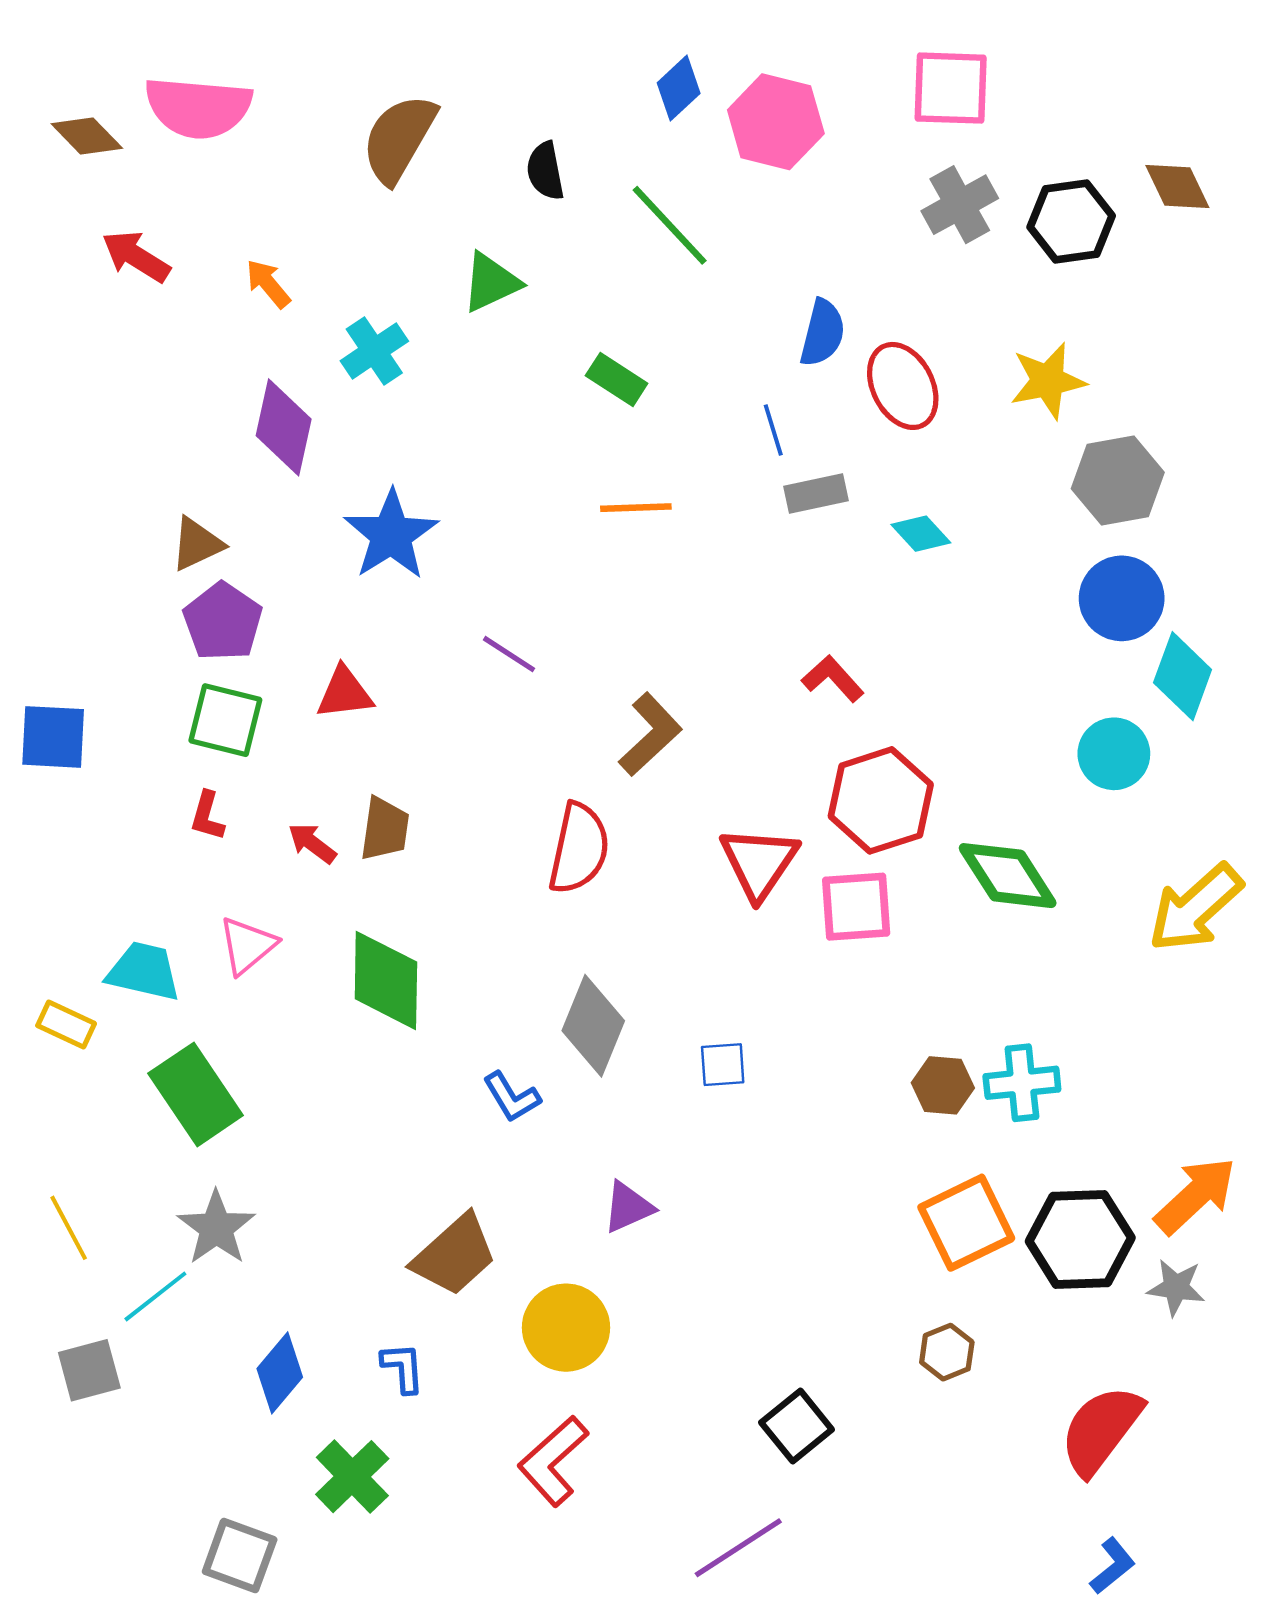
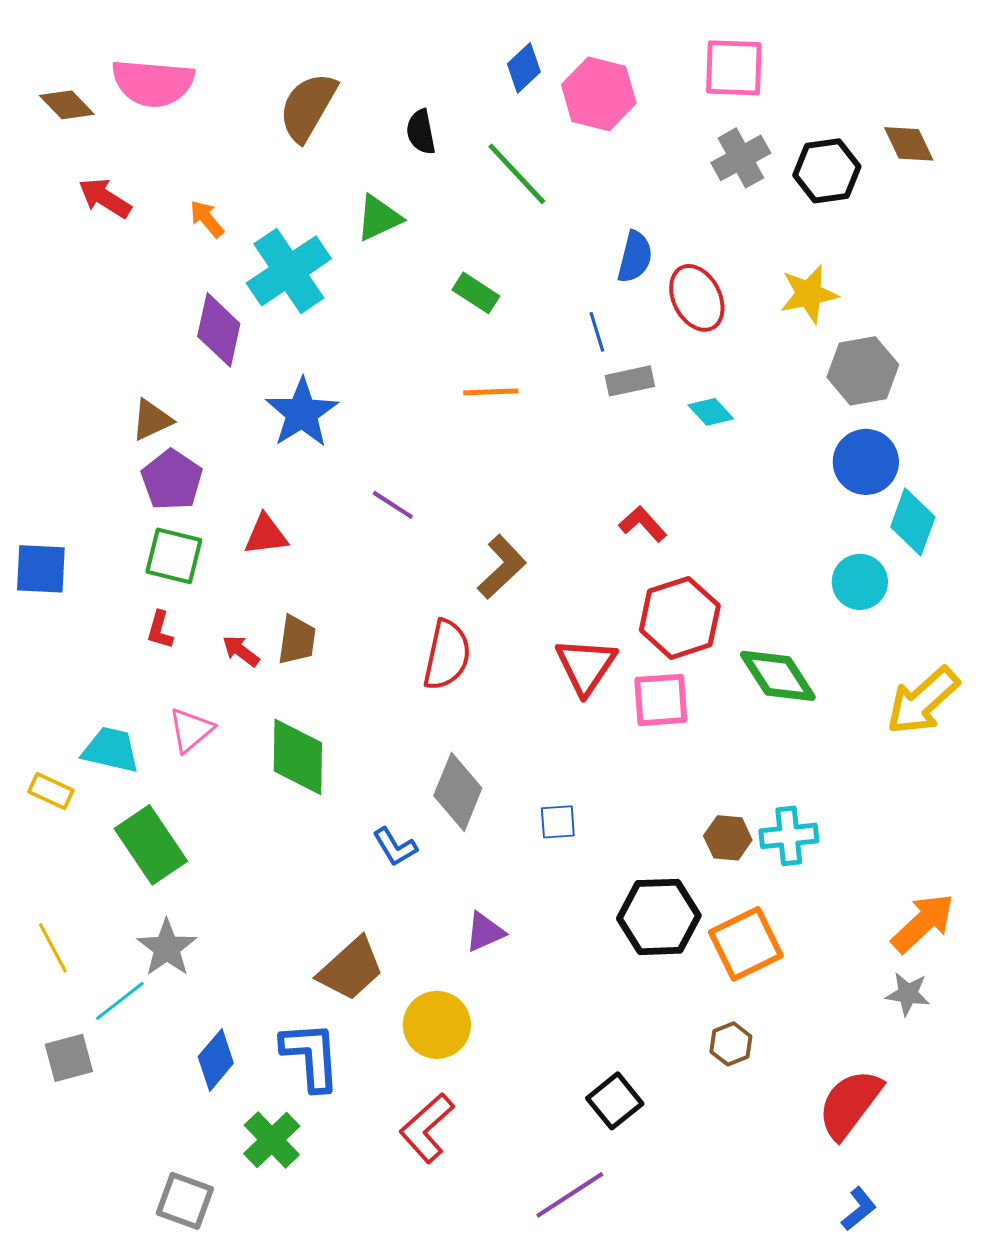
cyan cross: (374, 351) -> (289, 271), size x1.6
black hexagon: (1080, 1240) -> (659, 917), moved
blue L-shape: (403, 1368) -> (311, 1056), size x1.8

